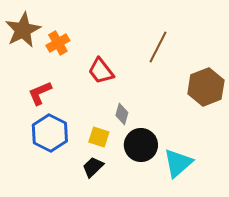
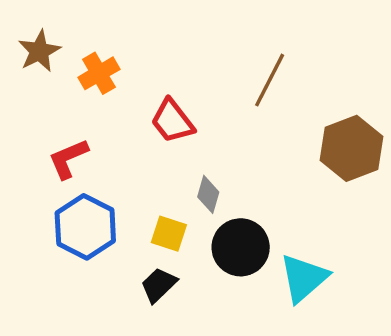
brown star: (23, 30) -> (39, 51), size x0.7

